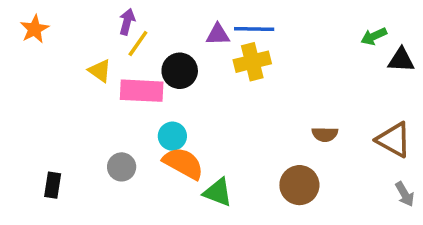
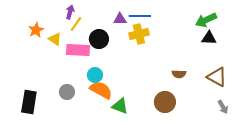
orange star: (34, 29) -> (36, 30), moved
green arrow: (374, 36) -> (206, 20), size x1.5
black triangle: (401, 60) -> (209, 38), moved
black rectangle: (53, 185) -> (29, 102), size x1.6

